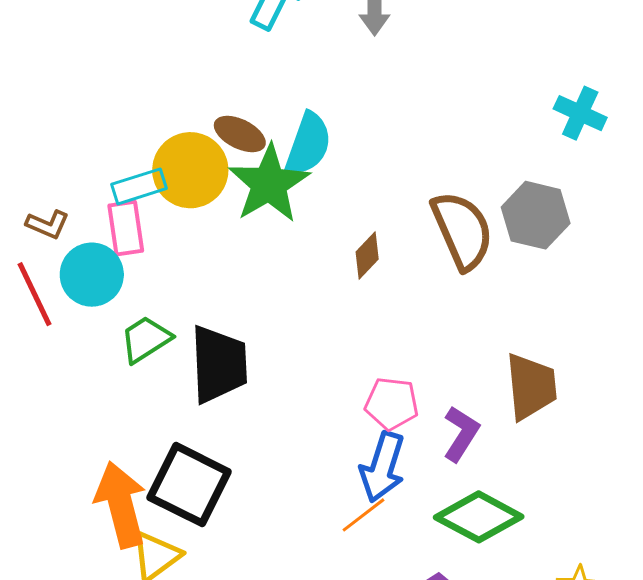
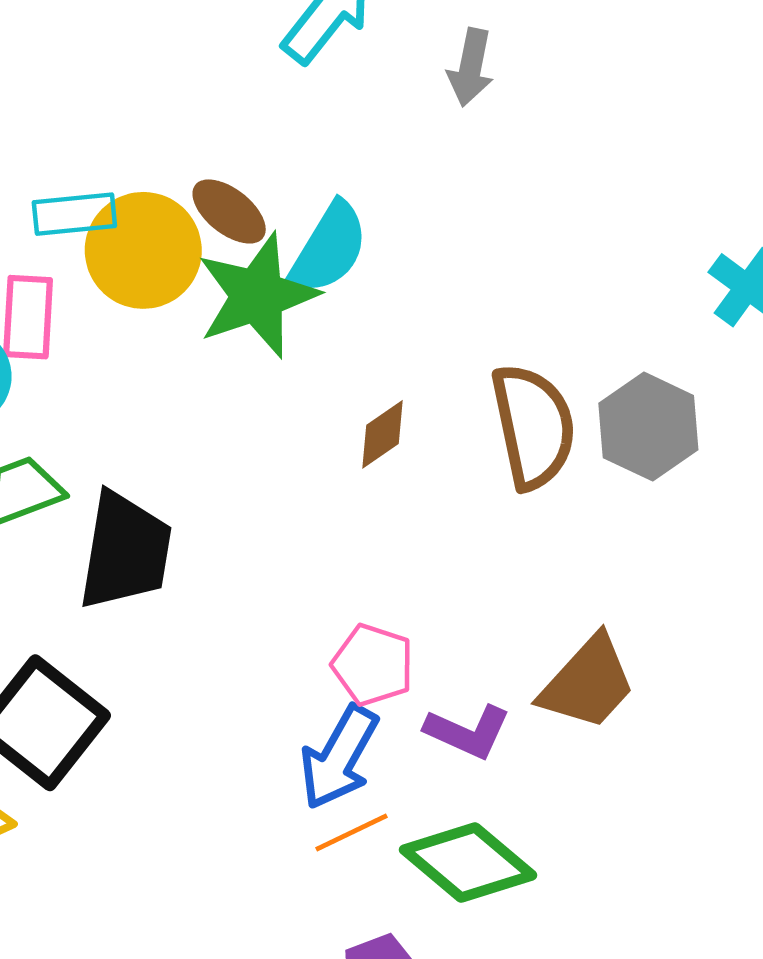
cyan rectangle: (139, 186) -> (74, 214), moved
brown trapezoid: (531, 387) -> (588, 683), turned 36
purple L-shape: (461, 434) -> (468, 732), turned 70
orange line: (364, 515) -> (352, 833), moved

